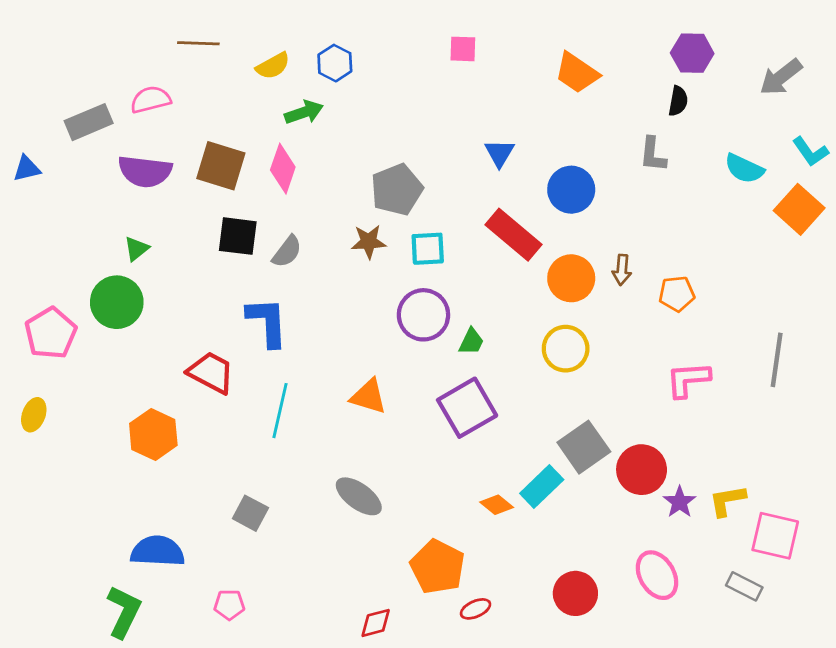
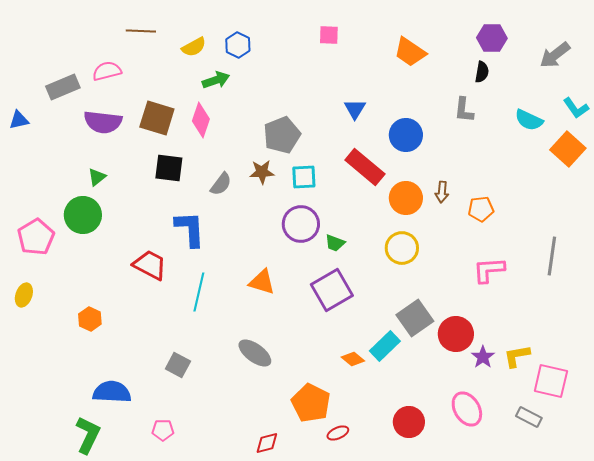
gray semicircle: (287, 252) -> (221, 184), moved
green trapezoid: (471, 342) -> (335, 243), turned 85
orange hexagon: (153, 434) -> (90, 319), moved, size x0.7

